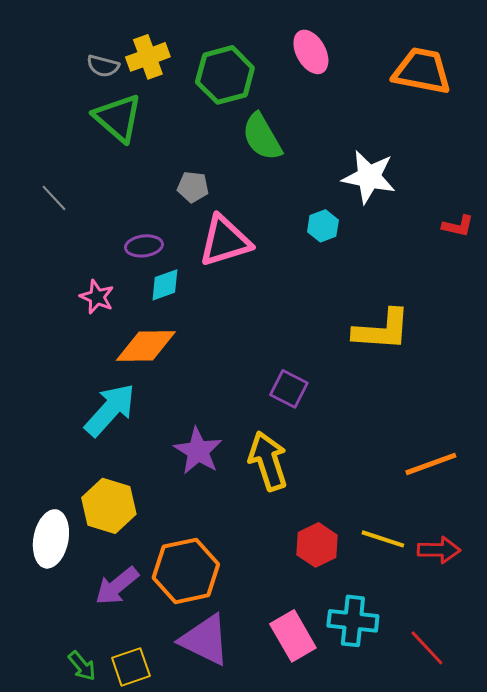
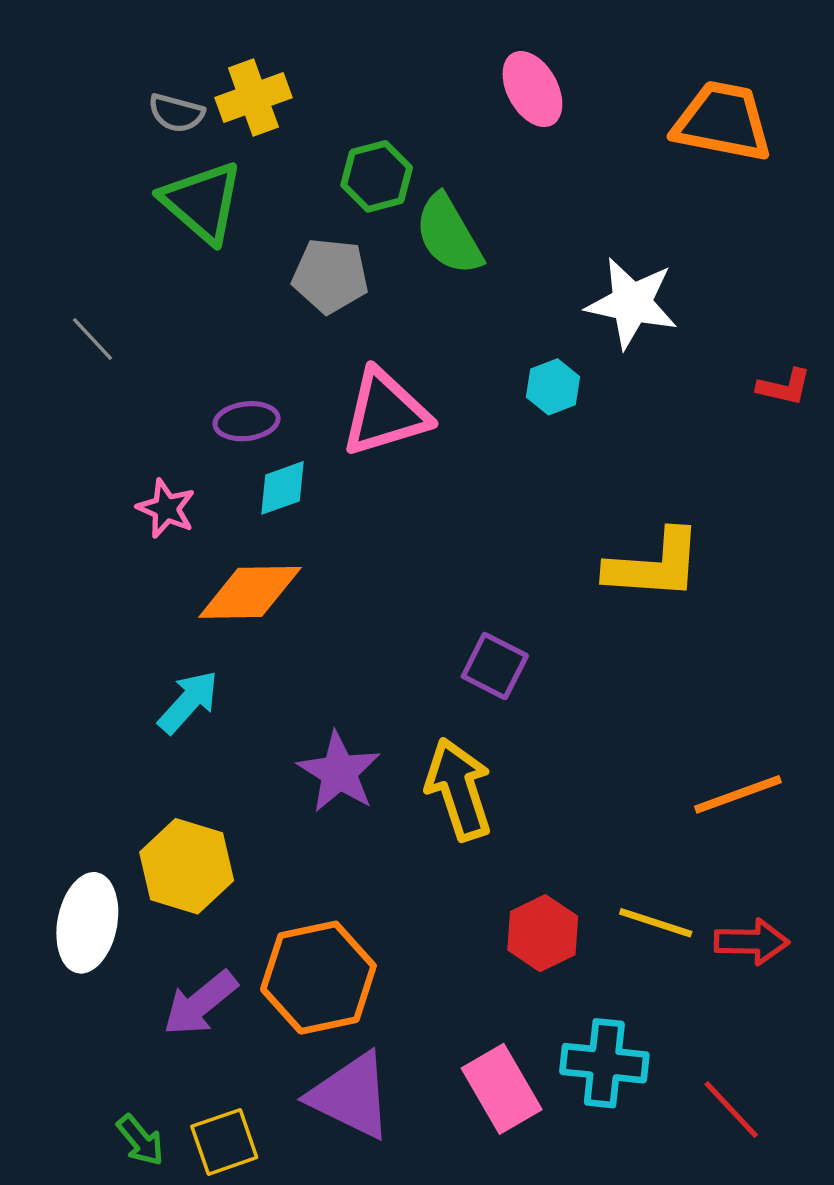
green hexagon: (225, 75) -> (377, 176), moved, size x0.7
gray pentagon: (193, 187) -> (330, 276), moved, size x1.4
cyan arrow: (110, 410) -> (188, 702), size x0.7

